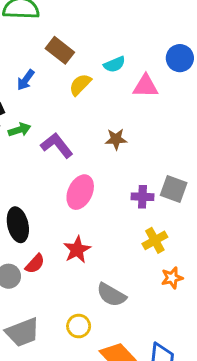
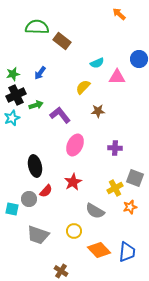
brown rectangle: (60, 50) -> (62, 41), moved
yellow semicircle: (80, 85) -> (83, 87), moved
gray square: (174, 189) -> (135, 178), moved
yellow cross: (155, 240) -> (115, 188), moved
orange star: (172, 278) -> (130, 207), moved
gray trapezoid: (23, 332) -> (38, 235), turned 40

